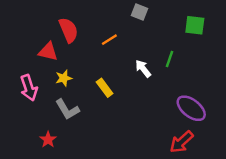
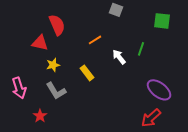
orange line: (109, 40) -> (95, 40), moved
pink arrow: (29, 88) -> (19, 88), moved

